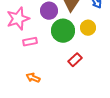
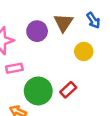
green circle: (63, 31) -> (38, 91), moved

